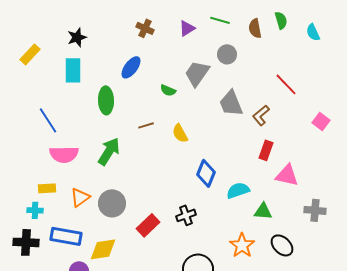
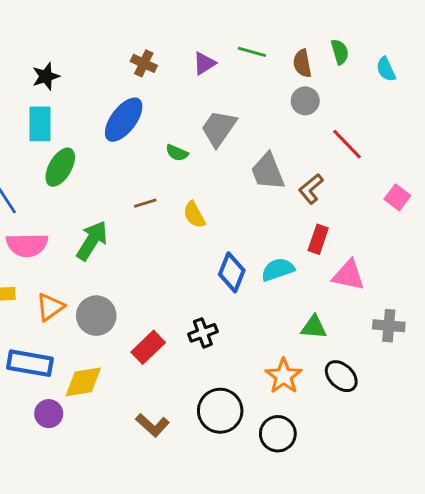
gray circle: (227, 54) -> (305, 101), moved
blue ellipse: (131, 67) -> (124, 120), size x1.4
green ellipse: (106, 100) -> (60, 167), moved, turned 32
cyan semicircle: (238, 190) -> (278, 269), moved

